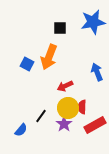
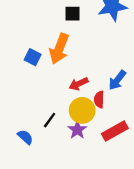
blue arrow: (97, 72) -> (117, 80), moved, turned -120
red semicircle: (82, 107) -> (99, 100), moved
blue semicircle: (21, 130) -> (25, 137), turned -88

